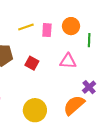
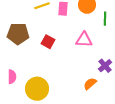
orange semicircle: (74, 105) -> (90, 84), size x0.6
yellow circle: (35, 110) -> (37, 89), moved

